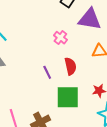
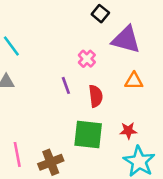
purple line: (47, 72) -> (66, 85), moved

